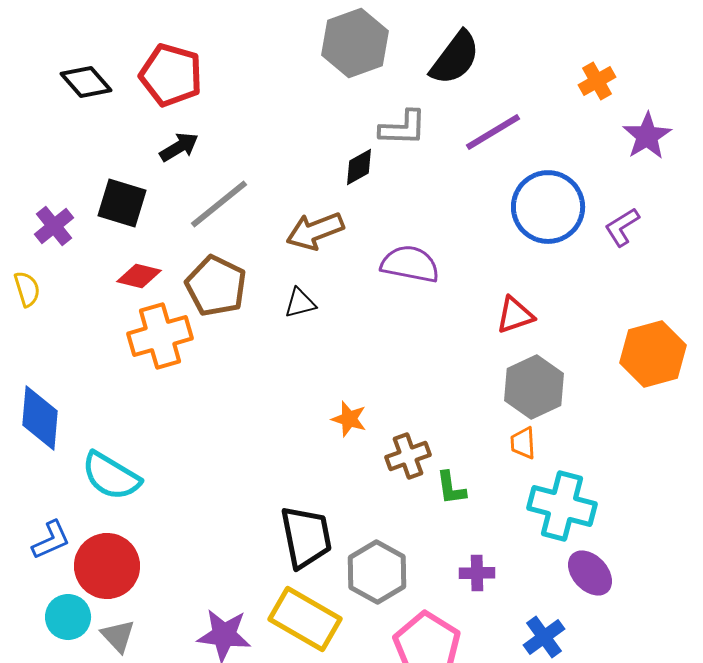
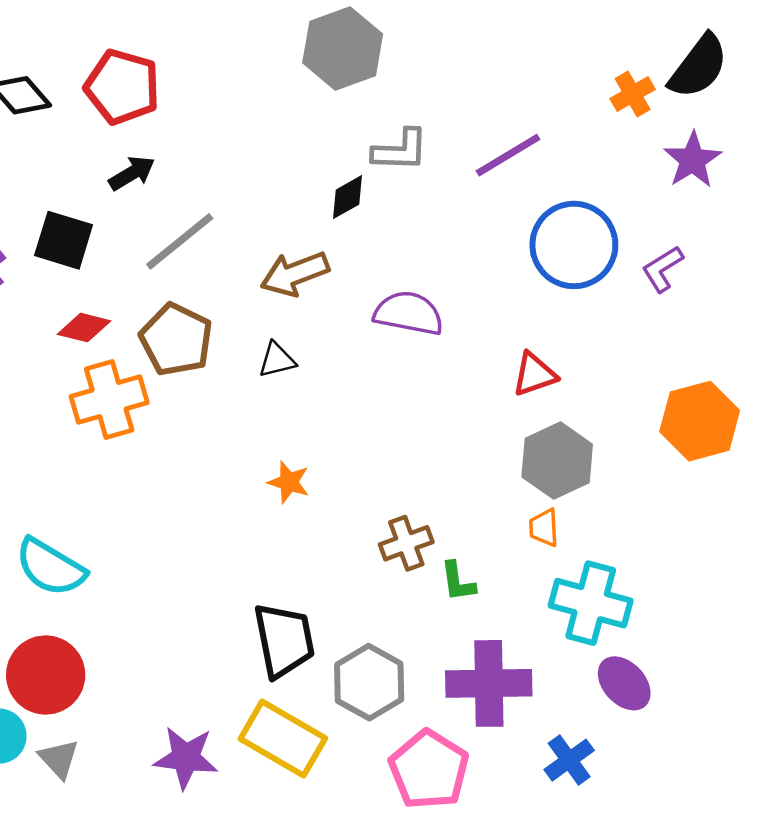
black semicircle: (455, 58) -> (698, 66), moved
orange star: (349, 419) -> (289, 482), moved
purple cross: (477, 573) -> (489, 683), size x2.0

